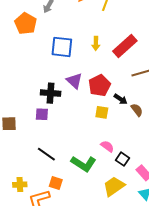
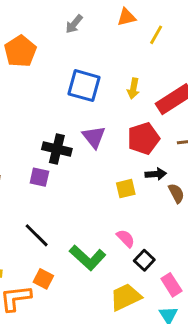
orange pentagon: (26, 23) -> (20, 51), moved
red pentagon: (99, 85) -> (143, 138), moved
black arrow: (121, 99) -> (156, 174), turned -48
yellow square: (102, 112) -> (126, 189), turned -32

